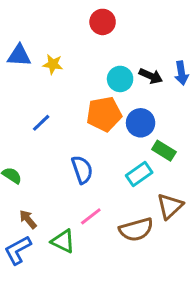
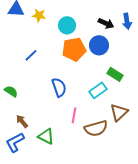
cyan circle: (120, 79) -> (67, 25), moved
blue circle: (141, 123) -> (99, 45), moved
pink line: (91, 216) -> (74, 115), moved, turned -42

